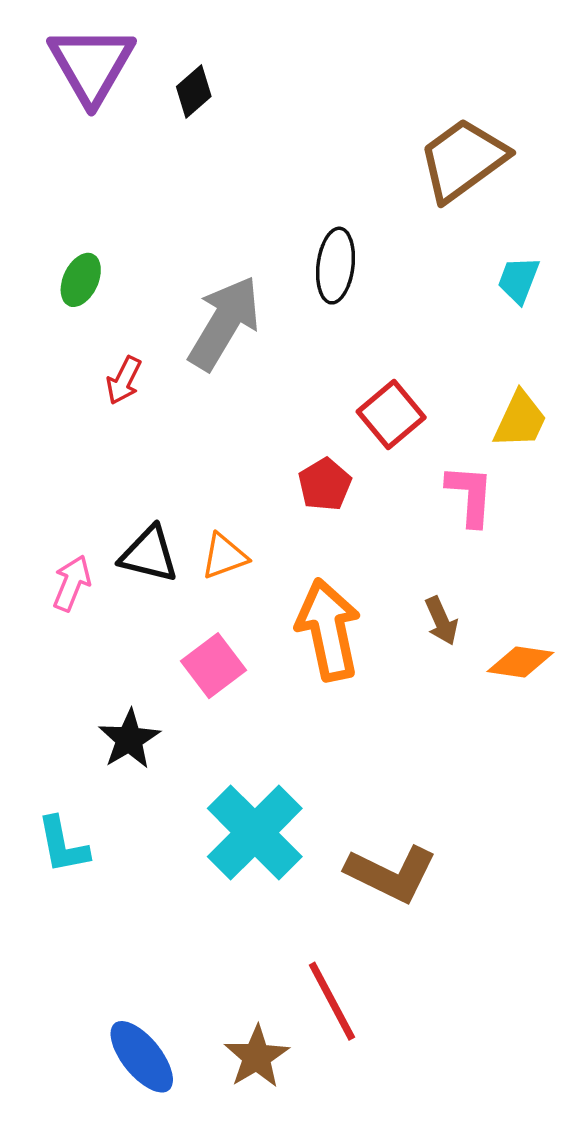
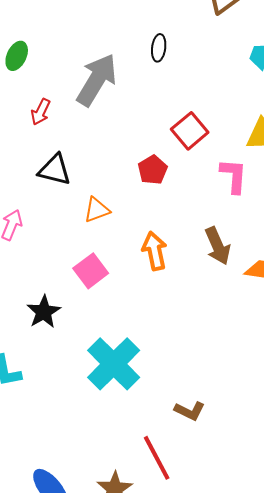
black ellipse: (336, 266) -> (159, 48), size x0.7
black triangle: (149, 554) -> (55, 170), moved
brown arrow: (441, 621) -> (218, 246), size x1.4
orange arrow: (328, 630) -> (155, 251), size x0.7
brown L-shape: (391, 874) -> (190, 411), moved, size x0.6

